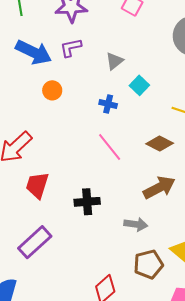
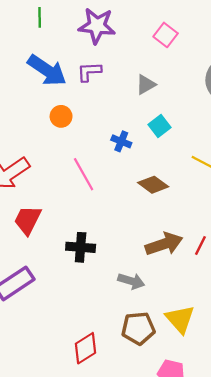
gray triangle: (115, 61) -> (146, 85), moved
brown diamond: (160, 144) -> (153, 185), moved
pink line: (110, 147) -> (84, 174), moved

